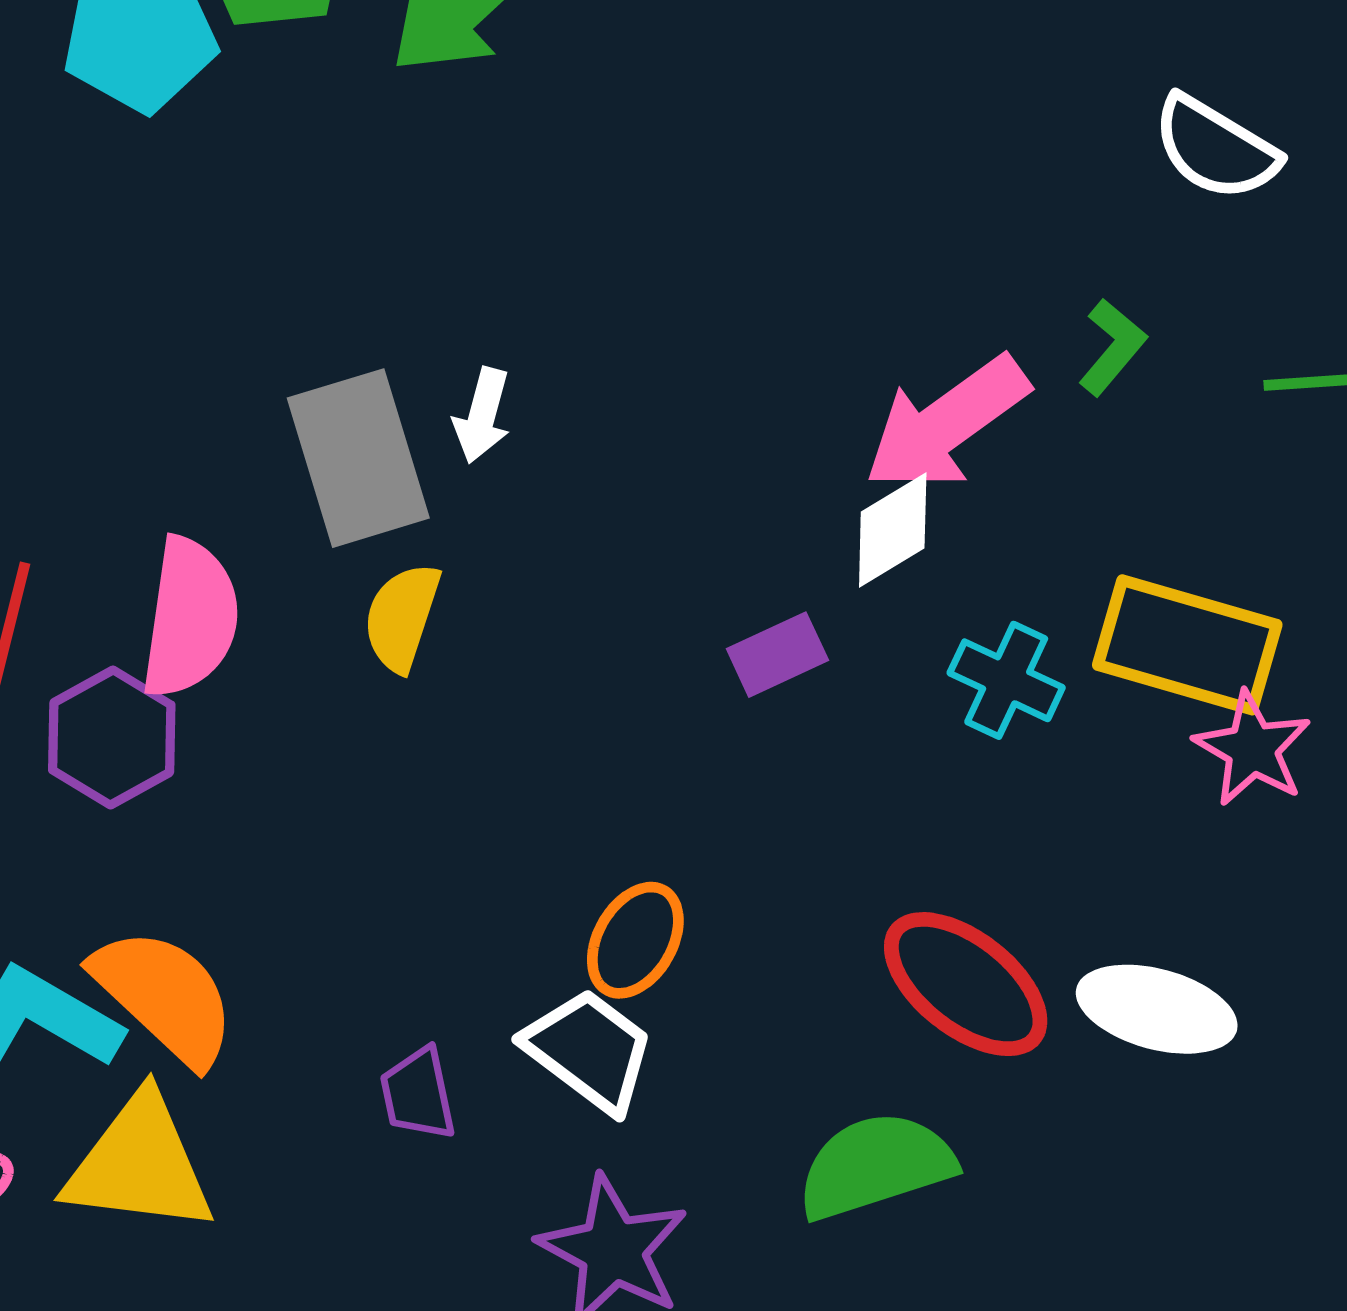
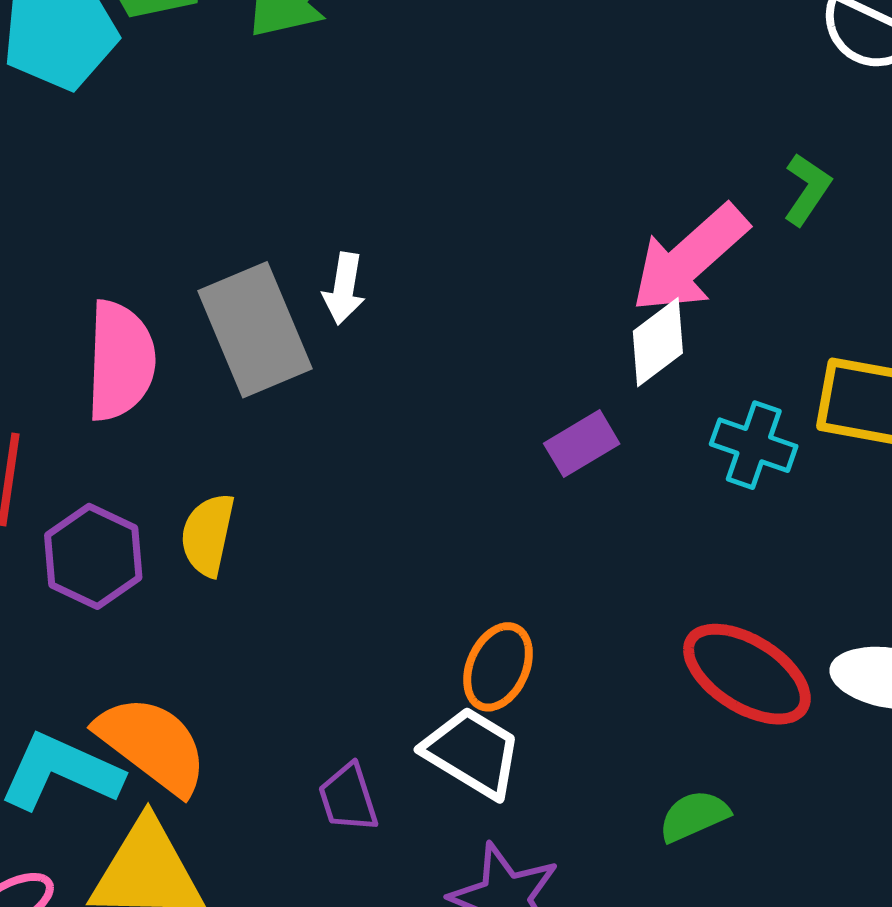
yellow semicircle: (402, 617) -> (208, 535), moved
pink semicircle: (190, 618) -> (120, 361), moved
green semicircle: (876, 1166) -> (694, 816), size x0.6

